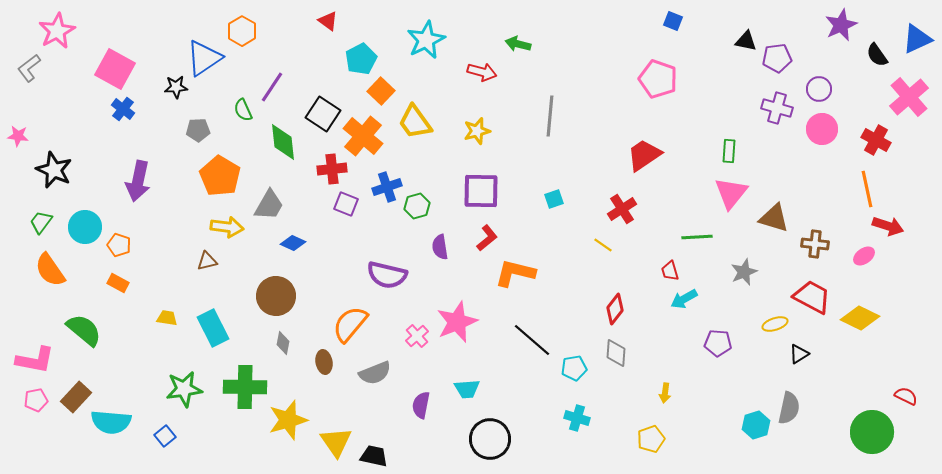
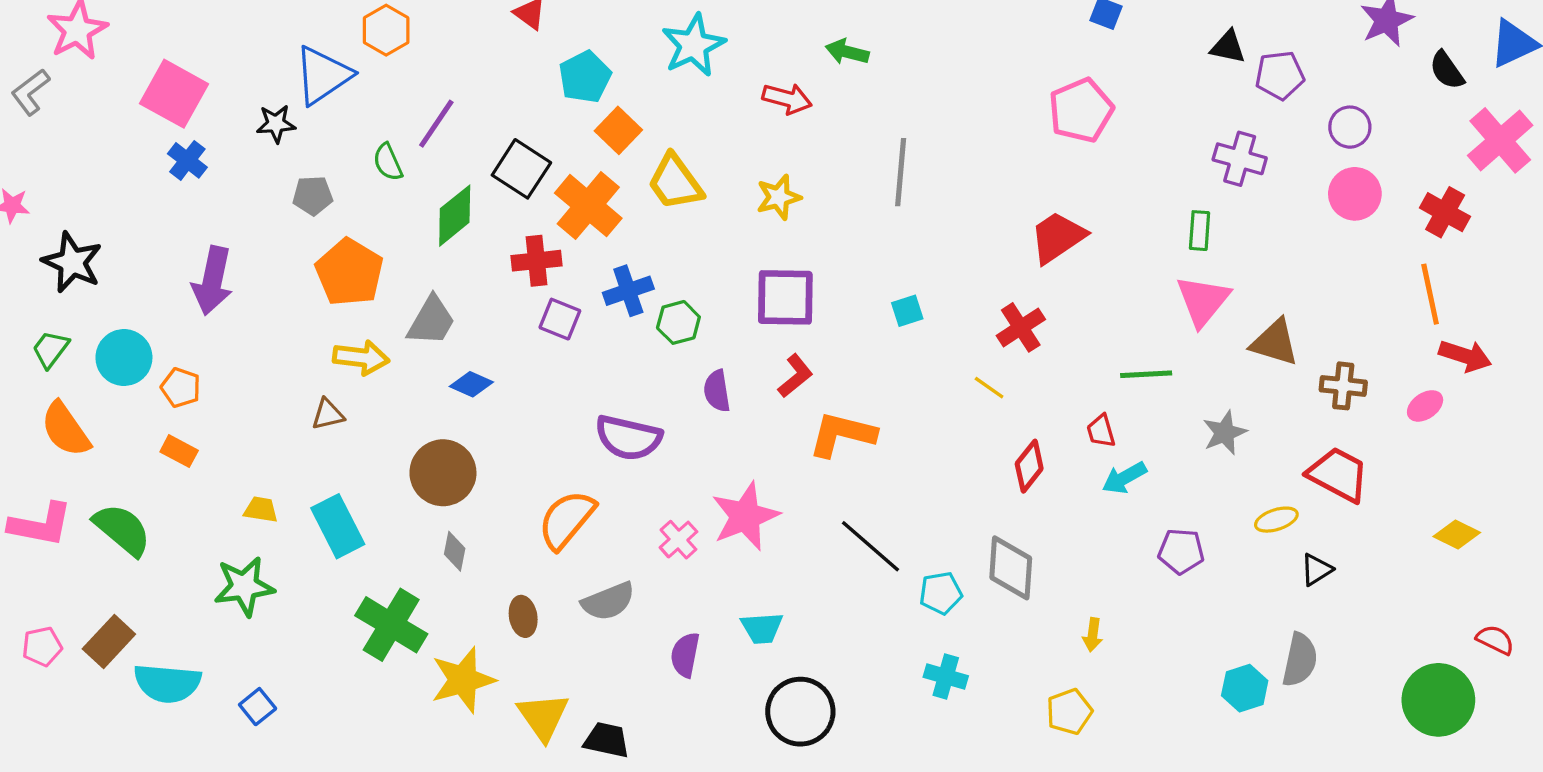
pink pentagon: (658, 79) -> (1081, 110), turned 30
purple cross: (777, 108) -> (1240, 159), moved
green diamond: (283, 142) -> (455, 216), turned 57
red diamond: (615, 309) -> (1029, 466), moved
yellow diamond: (860, 318) -> (1457, 535), moved, size x0.7
gray diamond: (616, 353) -> (1011, 568), size x1.4
pink L-shape: (35, 360) -> (40, 525), moved
brown ellipse: (324, 362) -> (523, 616), moved
green cross: (245, 387) -> (391, 625), turned 30
green star: (184, 389) -> (244, 586), moved

